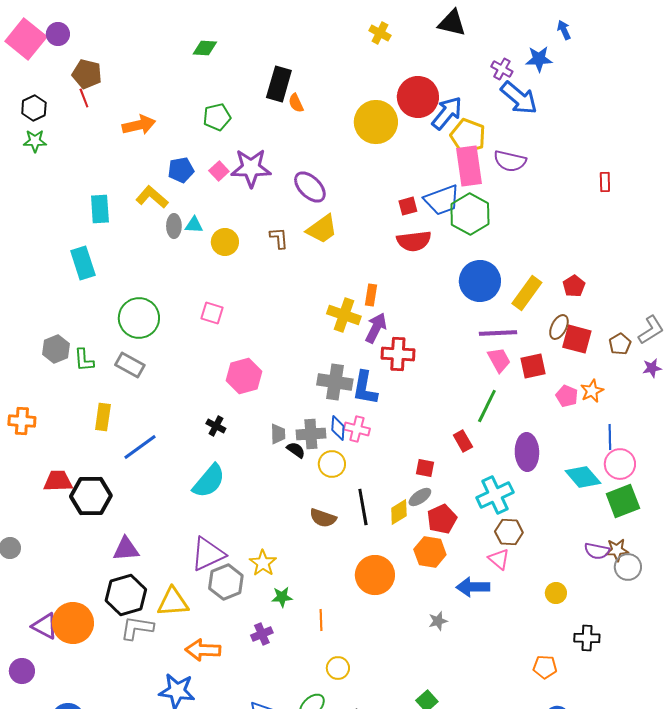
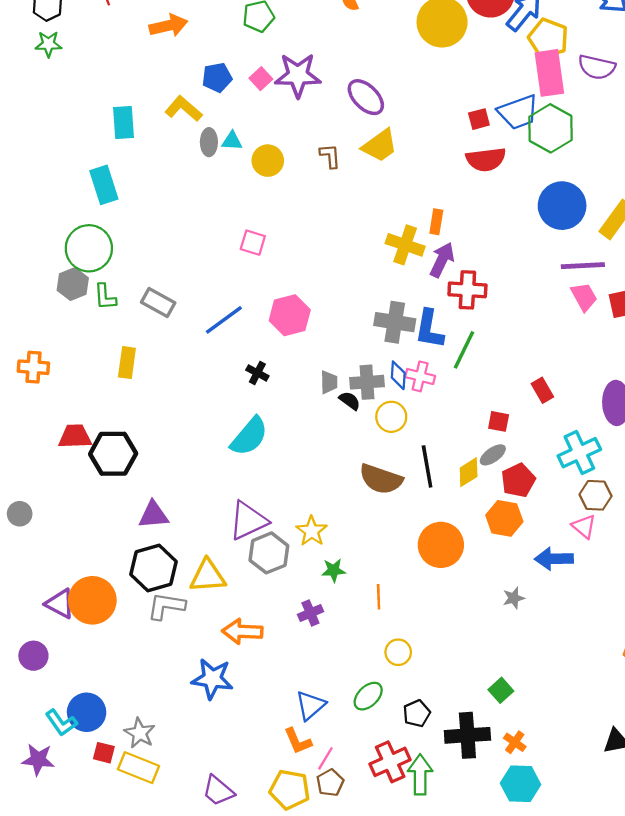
green circle: (139, 318) -> (89, 248), moved
green line: (487, 406) -> (464, 350), moved
blue line: (140, 447) -> (224, 320), moved
brown semicircle: (323, 518) -> (381, 479), size x1.4

